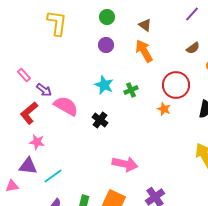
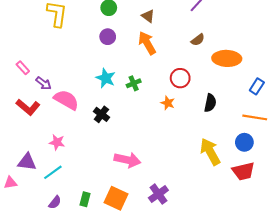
red circle: (176, 85) -> (180, 78), size x0.7
red L-shape: (29, 113) -> (28, 107), turned -100
pink star: (37, 142) -> (57, 142), moved

